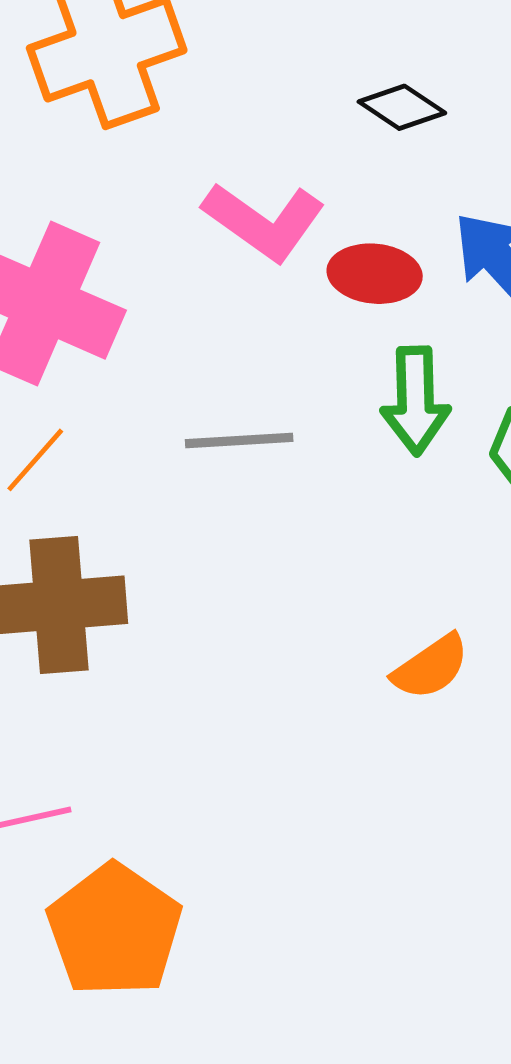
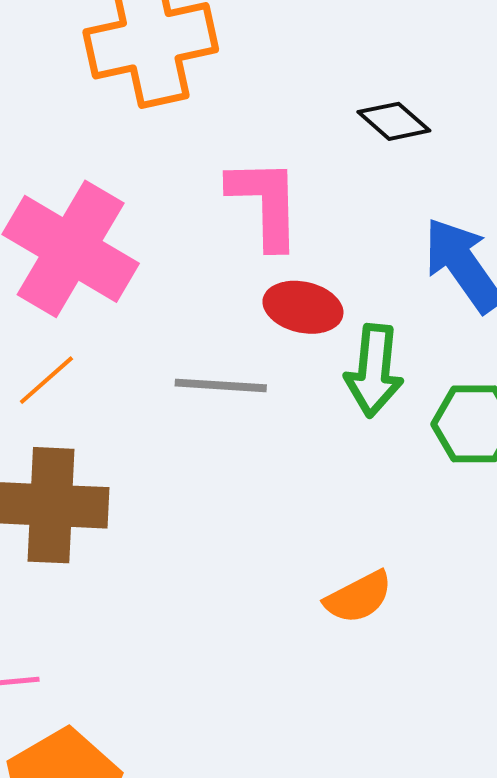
pink L-shape: (264, 221) -> (265, 203), turned -134
red ellipse: (375, 274) -> (303, 307), moved

